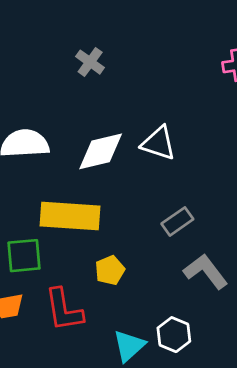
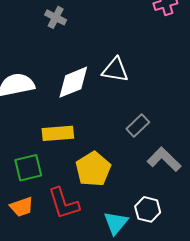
yellow rectangle: (70, 216) -> (58, 133), size x0.7
yellow pentagon: (110, 270) -> (93, 169), size x1.6

